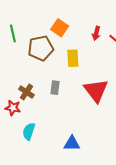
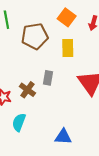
orange square: (60, 28) -> (67, 17), moved
brown cross: (26, 92) -> (27, 90), moved

